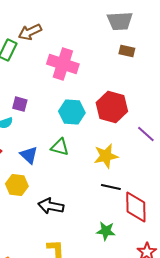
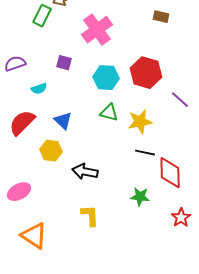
pink cross: (63, 64) -> (97, 30), turned 36
purple square: (20, 104) -> (64, 63), moved
green triangle: (60, 147) -> (109, 113), moved

